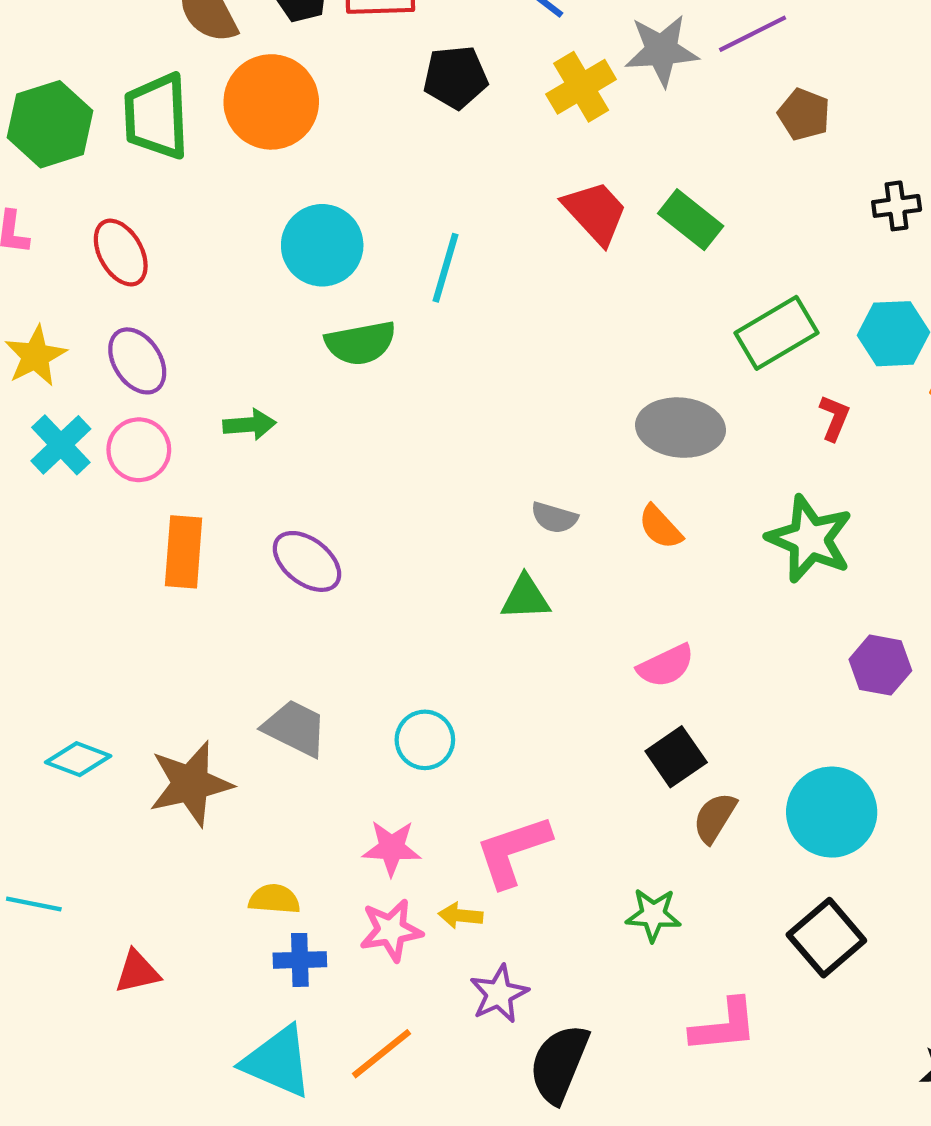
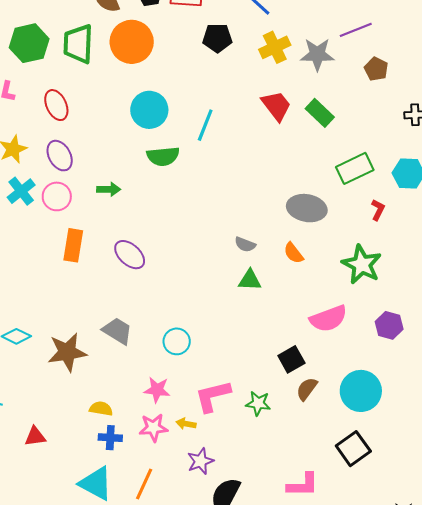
gray star: (661, 50) -> (317, 54), moved
green triangle: (526, 598) -> (250, 280), moved
pink semicircle: (666, 666) -> (328, 319), moved, size x1.4
green star: (653, 915) -> (258, 403), moved
orange line: (382, 1054) -> (144, 484), turned -32

